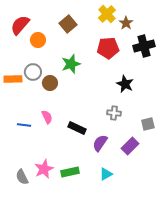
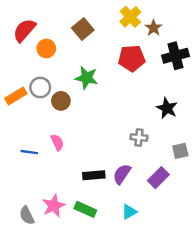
green star: (71, 64) -> (87, 78), turned 30
orange rectangle: (13, 79) -> (16, 96), turned -30
black star: (125, 84) -> (167, 108), moved
black rectangle: (77, 128) -> (94, 175), moved, turned -30
green rectangle: (70, 172) -> (85, 209), turned 36

